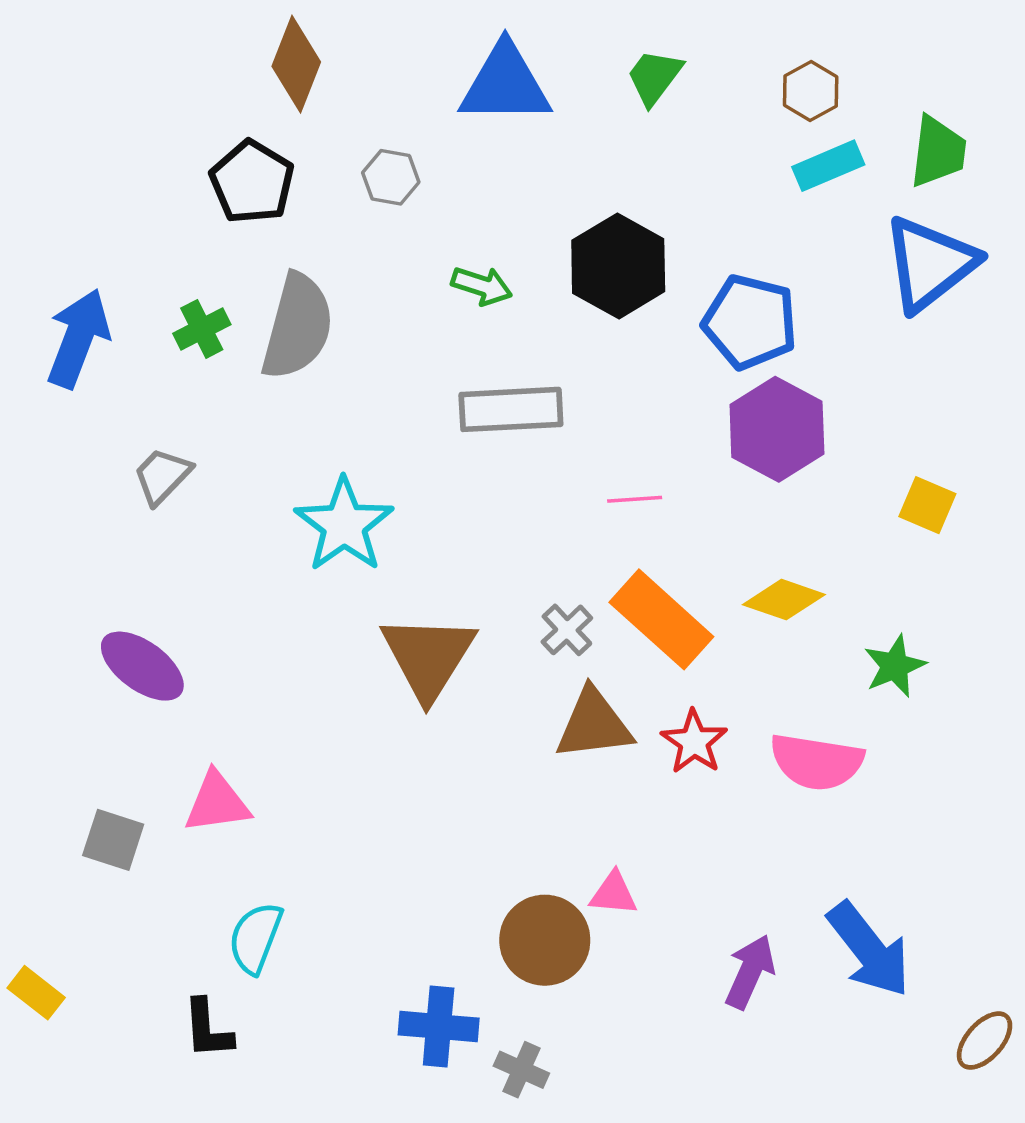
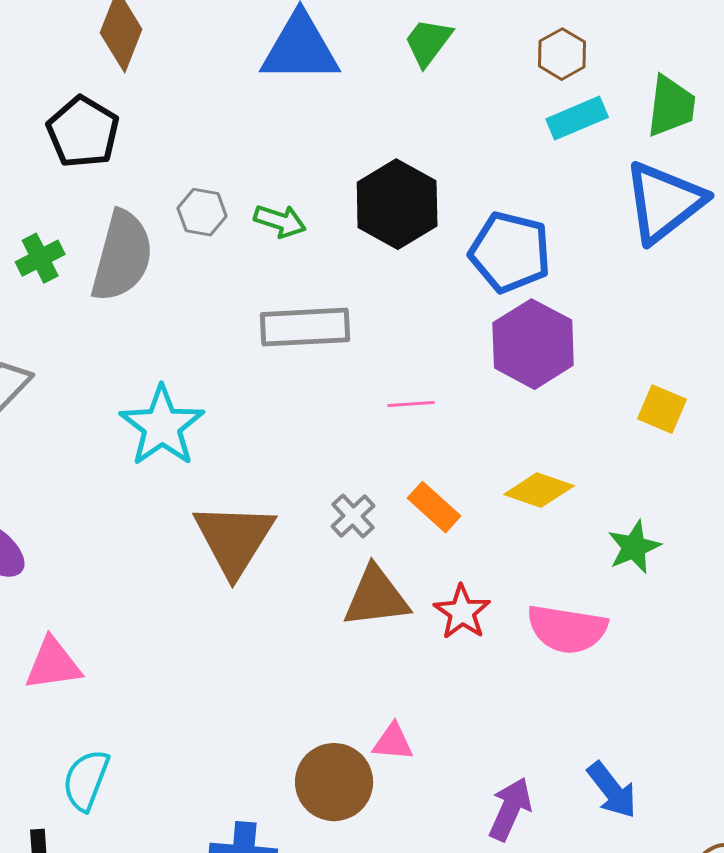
gray hexagon: (391, 177) -> (202, 212), moved
orange rectangle: (661, 619) -> (434, 507), size x0.6
blue arrow: (869, 950) -> (612, 790), size x0.7

